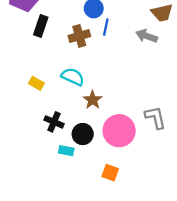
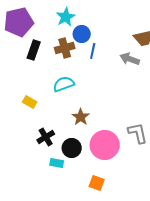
brown cross: (79, 36) -> (65, 48), moved
cyan semicircle: (73, 77) -> (64, 84), moved, turned -45
black cross: (54, 122) -> (46, 137), turned 36

